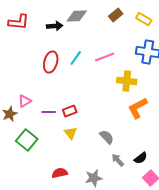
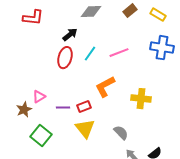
black arrow: (55, 26) -> (70, 35), moved, turned -35
yellow cross: (127, 81) -> (141, 99), moved
orange L-shape: (138, 108) -> (105, 87), moved
yellow triangle: (71, 133) -> (85, 129), size x1.5

